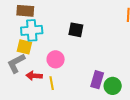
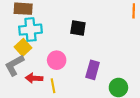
yellow square: (24, 47) -> (23, 47), turned 35
purple rectangle: (97, 80) -> (93, 70), moved

